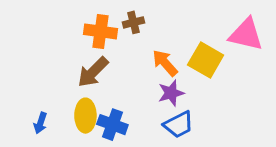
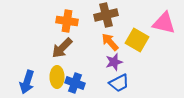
brown cross: (133, 22) -> (106, 15), moved, size x1.6
blue arrow: (40, 123) -> (27, 82), size x1.6

